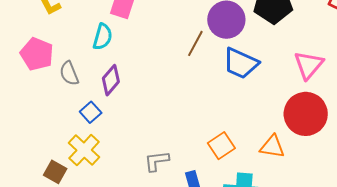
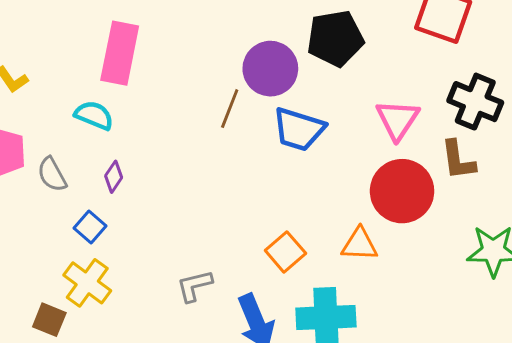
cyan semicircle: (103, 37) -> (94, 115), turned -76
purple diamond: (111, 80) -> (114, 177), size x0.7

